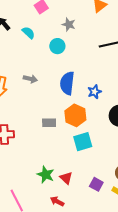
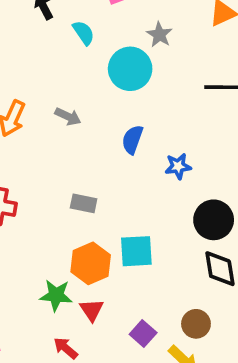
cyan circle: (57, 46) -> (130, 69), size x1.5
blue semicircle: (67, 83) -> (132, 140), size x0.7
orange hexagon: (75, 115) -> (91, 263), moved
green star: (46, 175) -> (56, 295), turned -30

